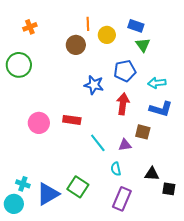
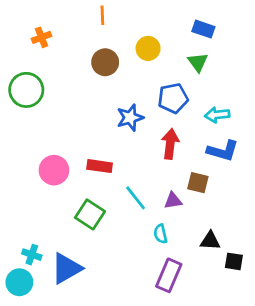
orange line: (88, 24) -> (102, 15), moved
blue rectangle: (136, 26) -> (203, 29), moved
blue star: (94, 85) -> (130, 118), turned -30
green square: (78, 187) -> (90, 214), moved

